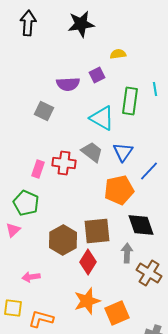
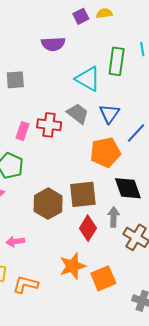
purple square: (97, 75) -> (81, 16), moved
gray square: (44, 111) -> (15, 80), moved, turned -30
red diamond: (88, 262) -> (88, 228), moved

